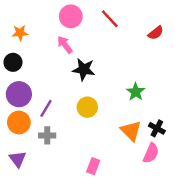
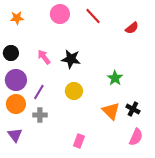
orange star: (20, 33) -> (17, 18), moved
pink arrow: (65, 45) -> (44, 57), moved
pink semicircle: (151, 153) -> (136, 137), moved

